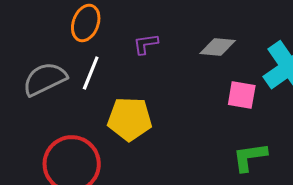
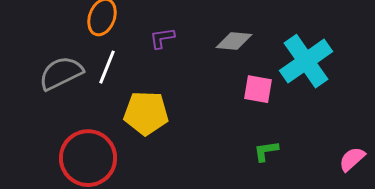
green L-shape: (250, 157) -> (266, 151), size x0.7

